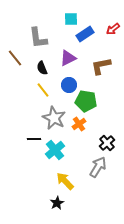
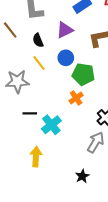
gray star: (54, 118) -> (17, 81), moved, turned -30
yellow arrow: (65, 181) -> (36, 157), moved, turned 48
black star: (57, 203) -> (82, 176), moved

